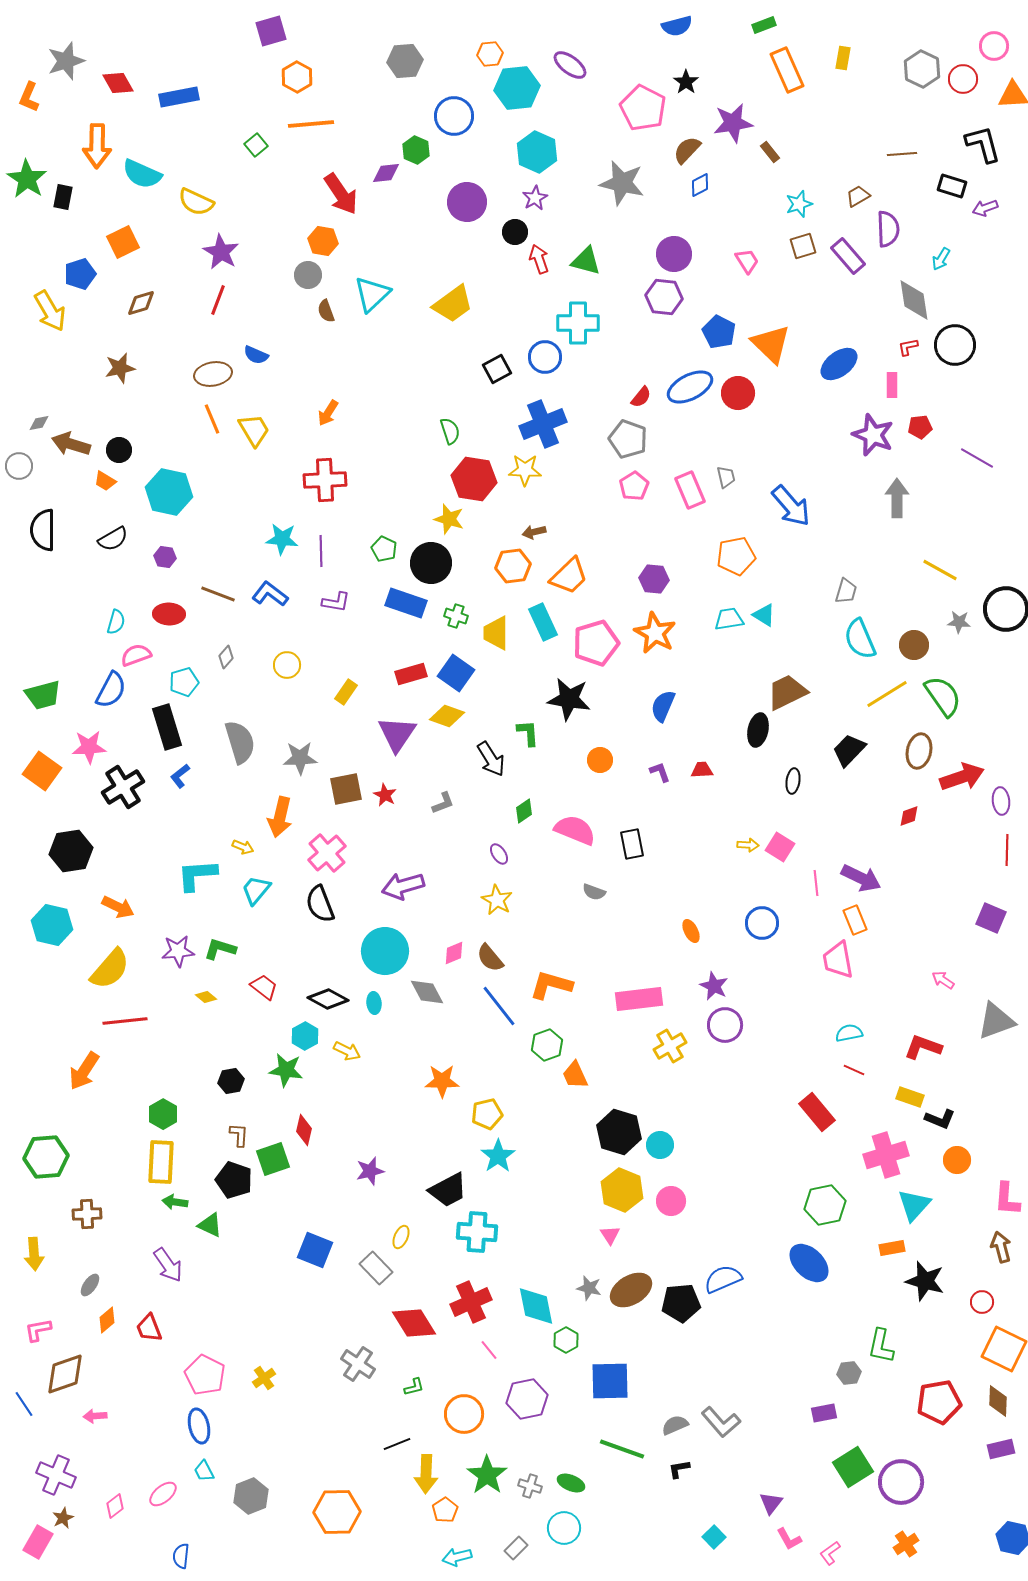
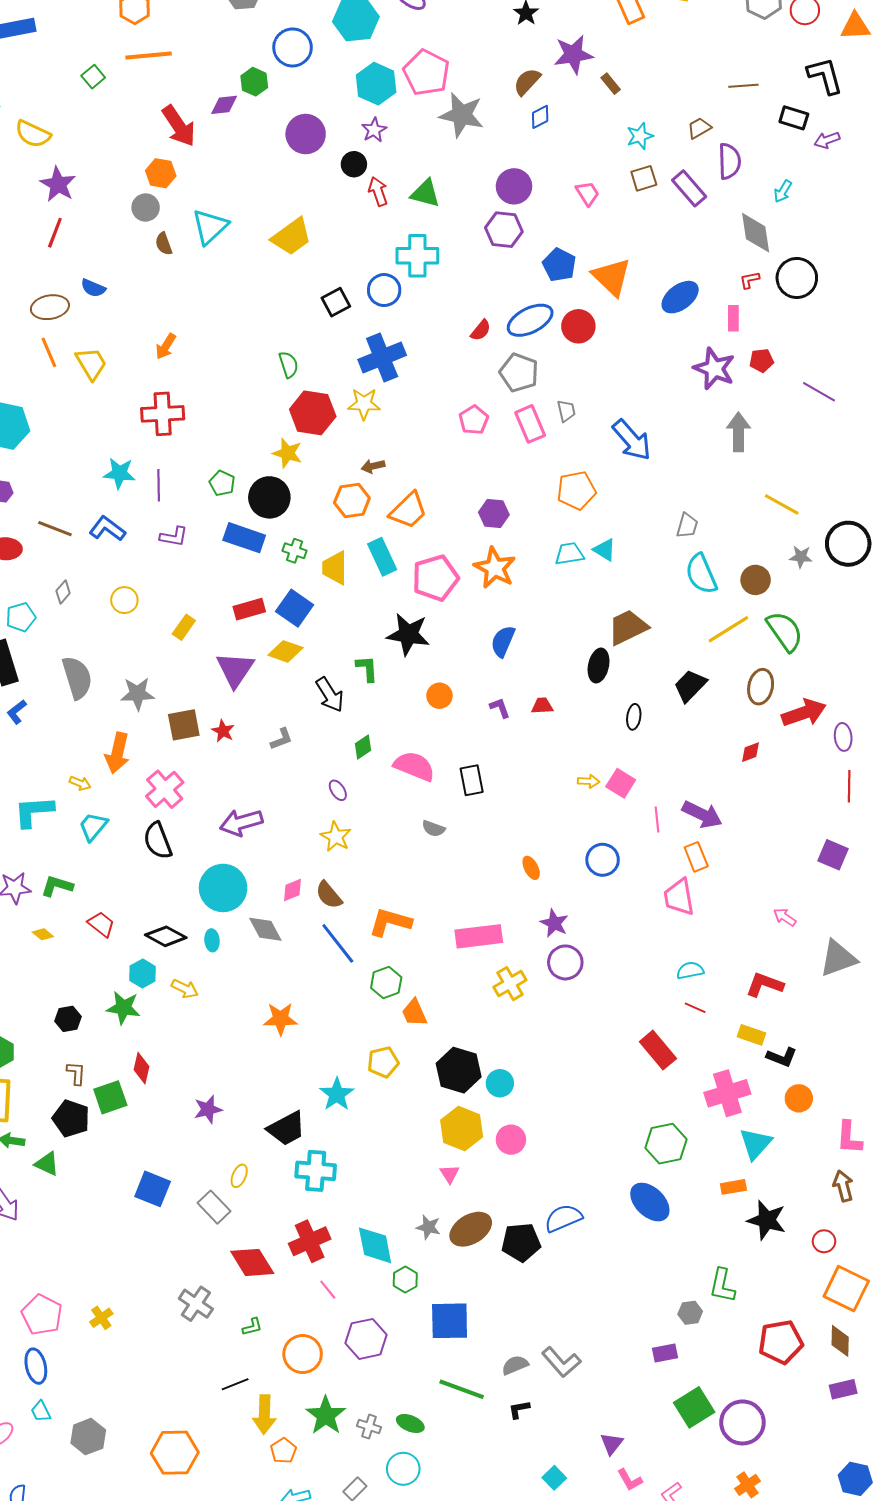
pink pentagon: (643, 108) -> (426, 73), moved
gray pentagon: (628, 439) -> (519, 373), moved
yellow pentagon: (487, 1114) -> (383, 1062), moved

